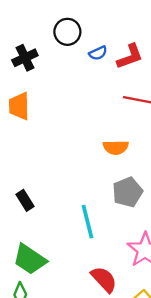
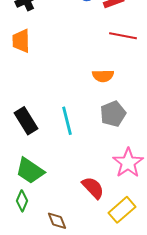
black rectangle: (25, 200) -> (26, 121), size x1.5
cyan line: (87, 222) -> (67, 121), moved

